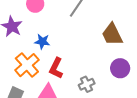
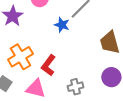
blue star: (42, 42) -> (62, 25), moved

